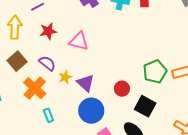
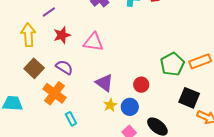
yellow star: (65, 77) -> (110, 105), moved
black square: (145, 106) -> (189, 98), moved
blue circle: (91, 111) -> (130, 107), moved, size x0.7

